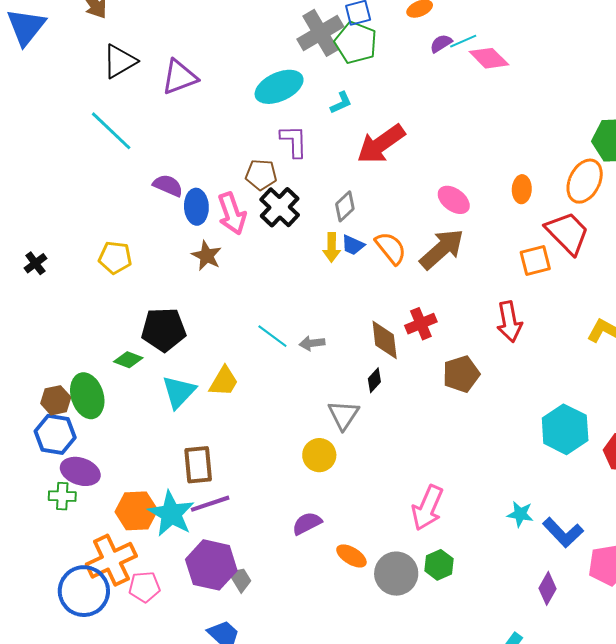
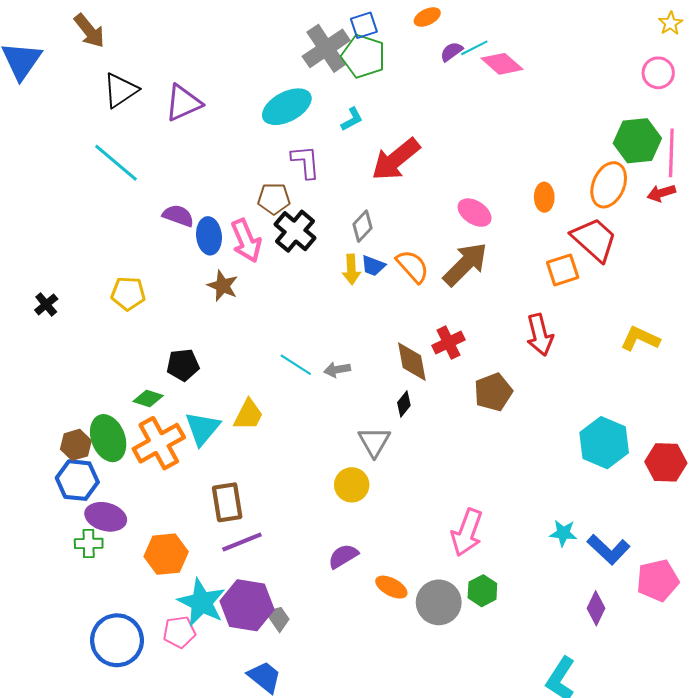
black pentagon: (164, 330) -> (183, 365), size x0.7
cyan star: (171, 514) -> (202, 602), moved
orange cross: (111, 560) -> (159, 443), moved

